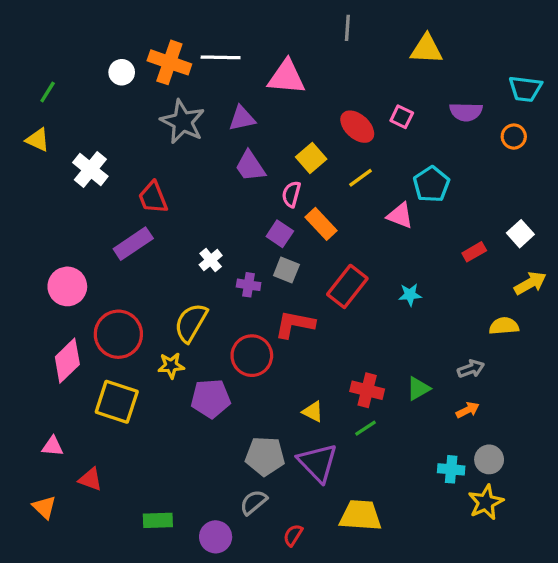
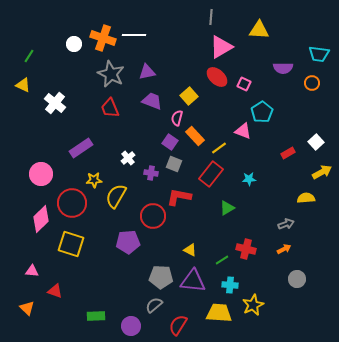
pink triangle: (286, 77) -> (221, 47), moved, turned -35
pink square: (402, 117) -> (244, 84), moved
purple trapezoid: (250, 166) -> (152, 101), turned 145
yellow line: (361, 178) -> (219, 148), moved
red trapezoid: (153, 197) -> (110, 108), moved
yellow star: (171, 366) -> (94, 180), moved
green triangle: (418, 389) -> (227, 208), moved
red cross: (367, 390) -> (246, 249), moved
purple triangle: (318, 463) -> (193, 281), turned -40
cyan cross: (451, 469) -> (230, 285), moved
yellow star: (486, 502) -> (253, 305), moved
red semicircle: (293, 535) -> (178, 325), size x1.5

